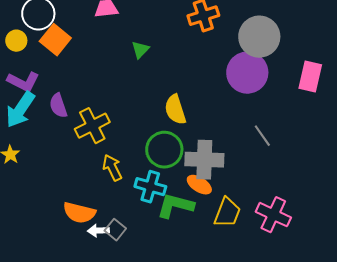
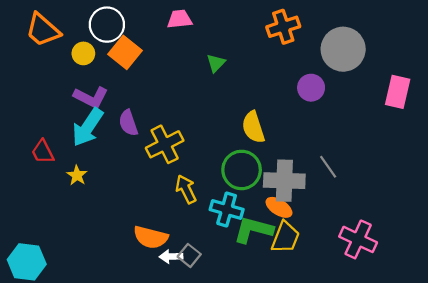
purple circle: (247, 73) -> (311, 88), moved, size x0.6
gray line: (262, 136) -> (328, 167), moved
yellow trapezoid: (227, 213) -> (285, 237), moved

